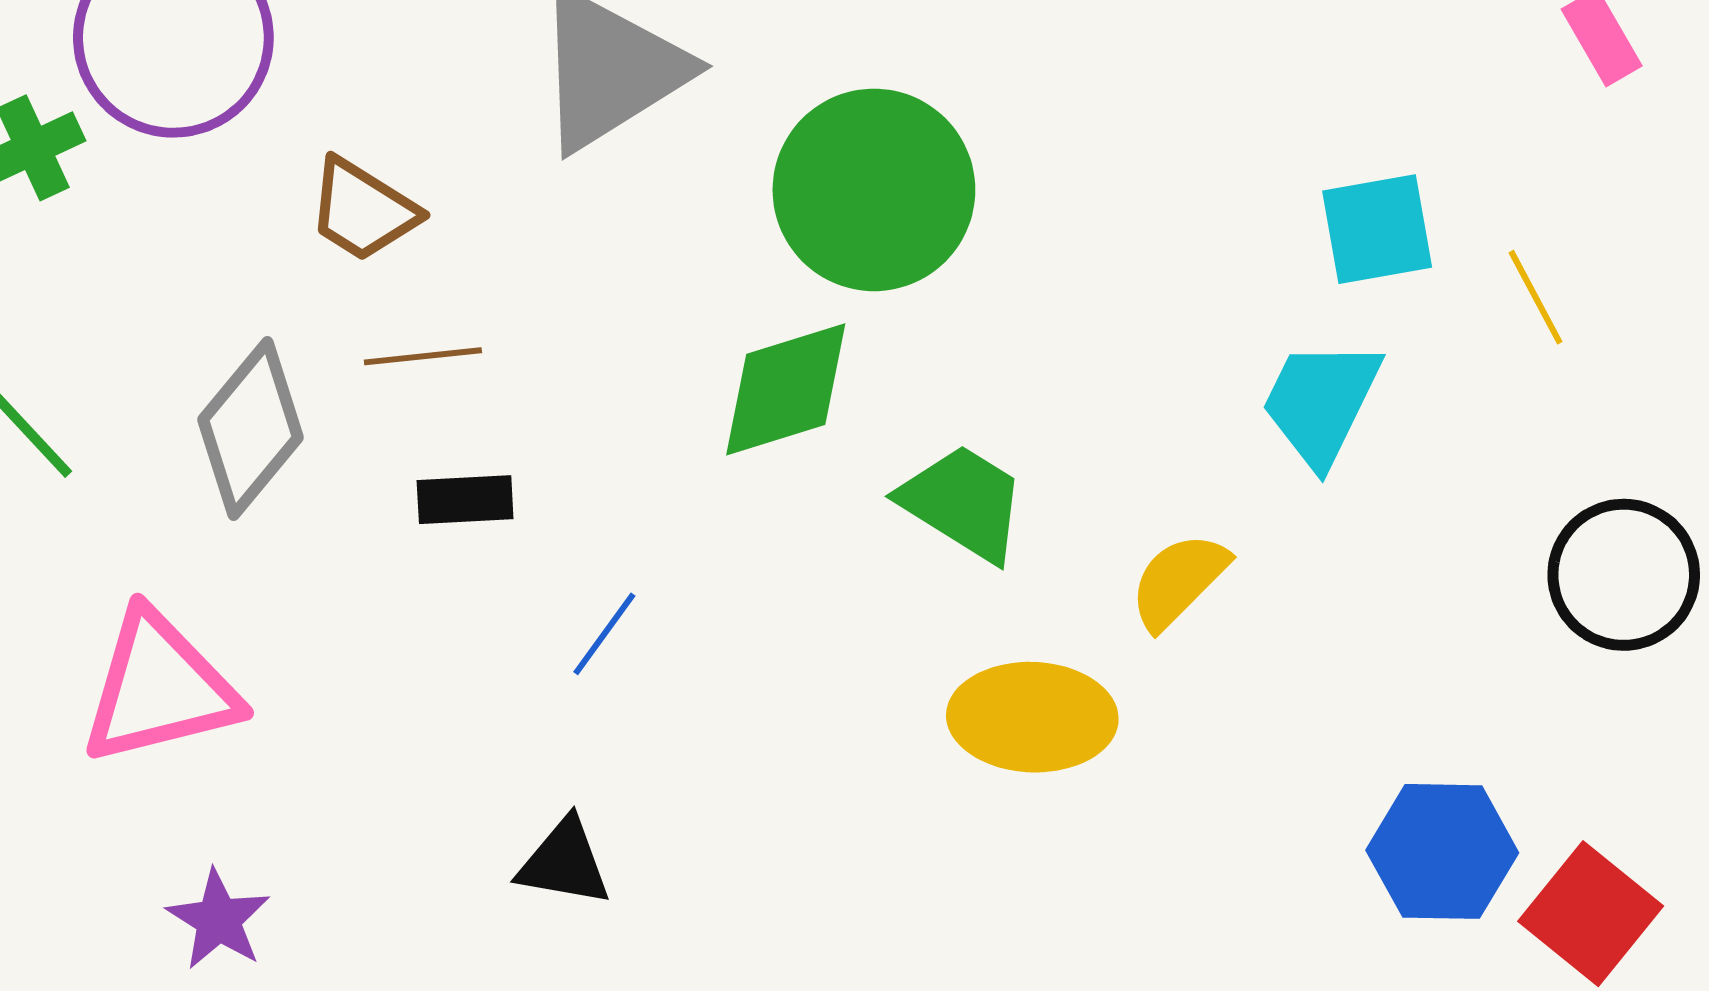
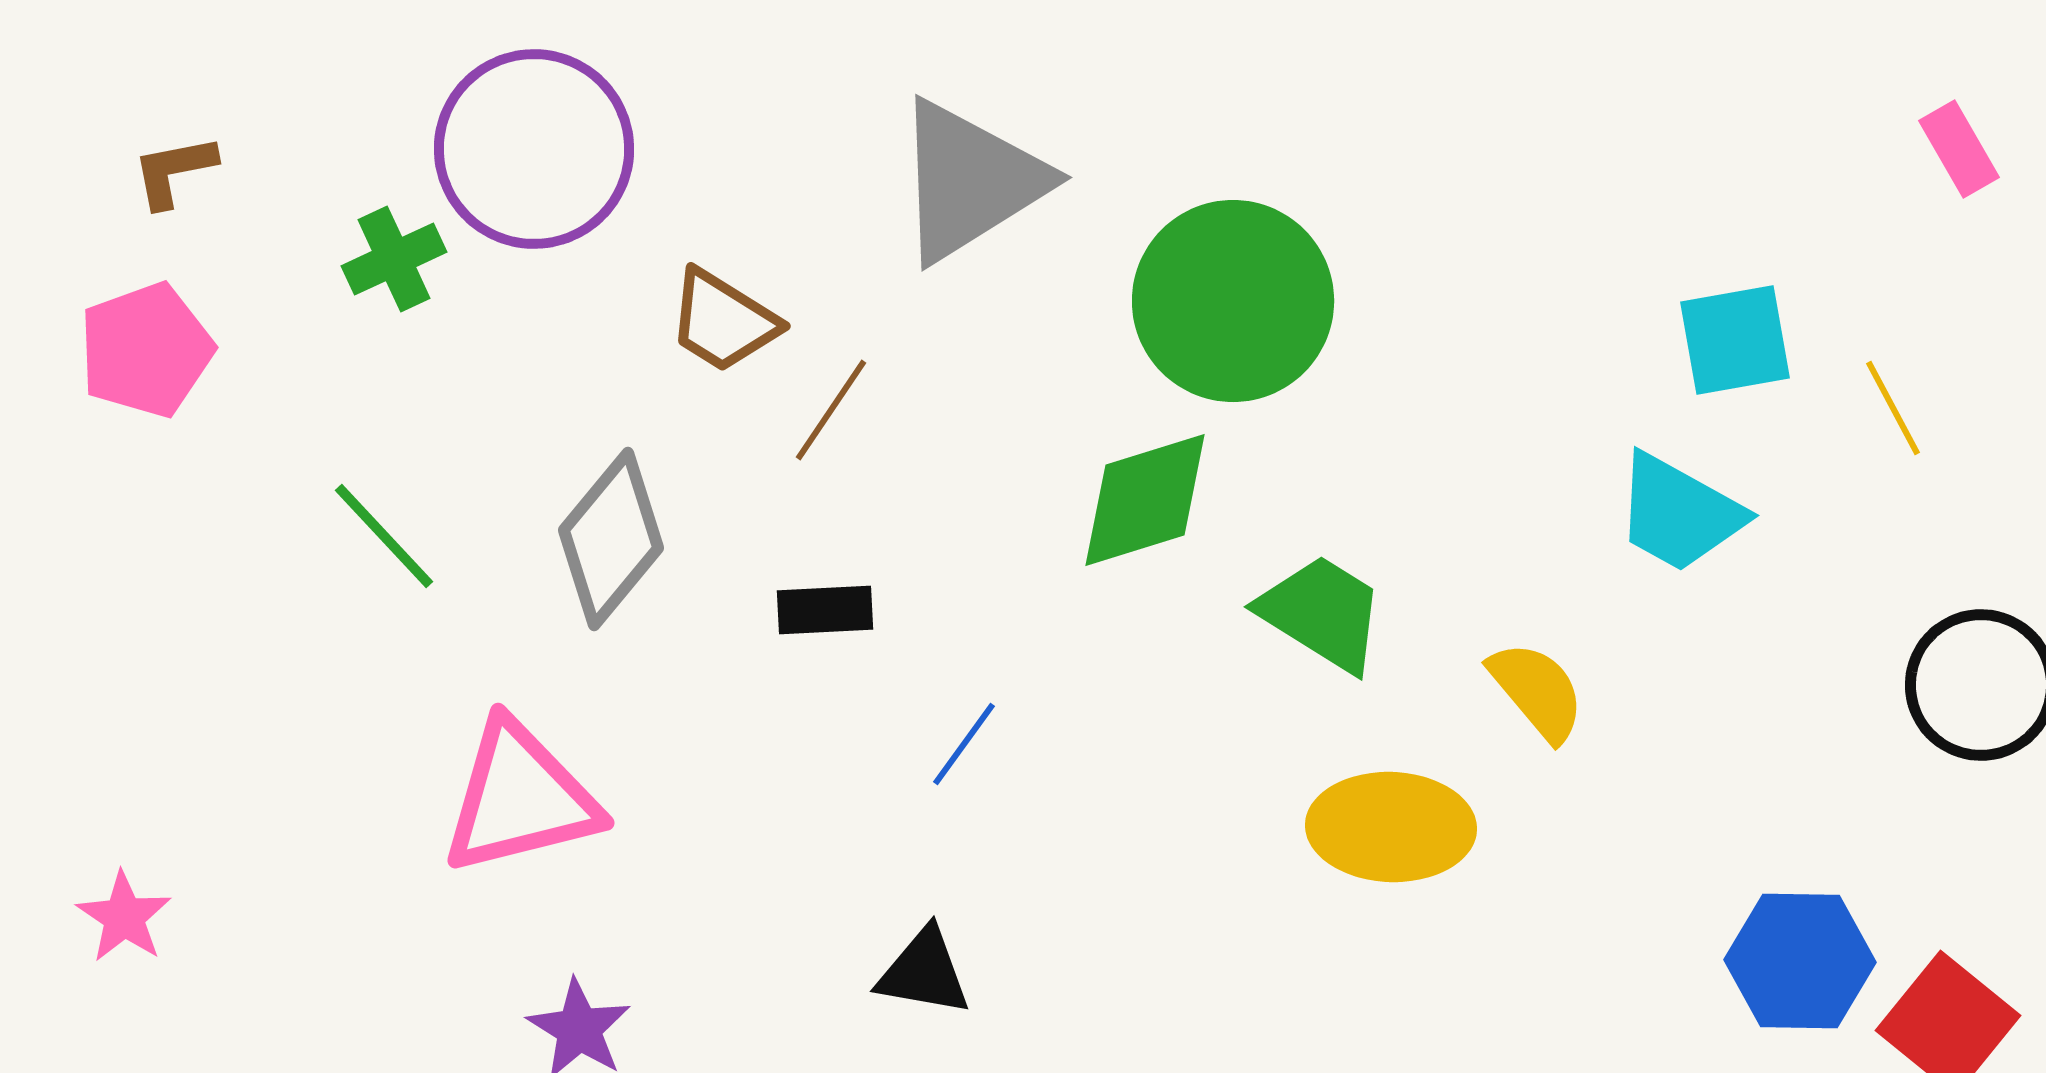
brown line: (423, 356) -> (831, 410), moved, turned -50
cyan trapezoid: (1321, 402) -> (1679, 513), turned -87
yellow semicircle: (1179, 581) -> (1537, 691), turned 95

